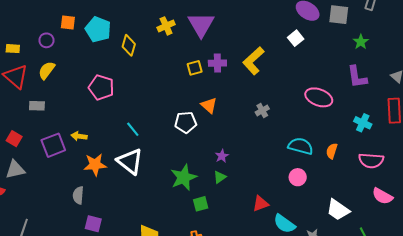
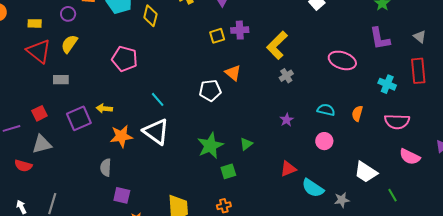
yellow L-shape: (253, 61) -> (277, 45), moved
red square: (14, 139) -> (39, 113), turned 35
cyan semicircle: (301, 146) -> (326, 110), size x0.7
purple star: (222, 156) -> (287, 120), moved

